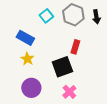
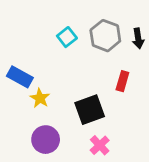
blue rectangle: (25, 38) -> (20, 77), moved
red rectangle: (75, 47) -> (122, 81), moved

